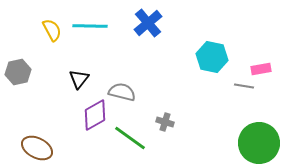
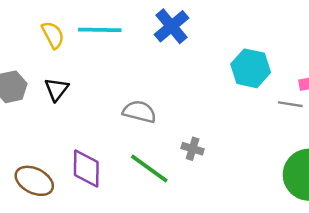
black triangle: (79, 79) -> (57, 89), moved
purple diamond: (95, 115) -> (86, 168), moved, turned -60

